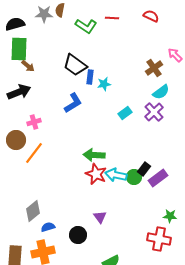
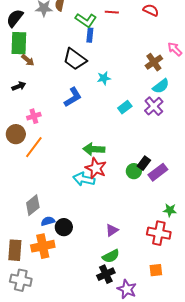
black semicircle: (15, 24) -> (15, 18), turned -36
blue rectangle: (90, 77) -> (90, 35), moved
black arrow: (19, 92) -> (19, 86), size x0.6
cyan arrow: (116, 175) -> (84, 179), moved
purple triangle: (100, 217) -> (112, 230), moved, turned 32
black circle: (78, 235) -> (64, 227), moved

